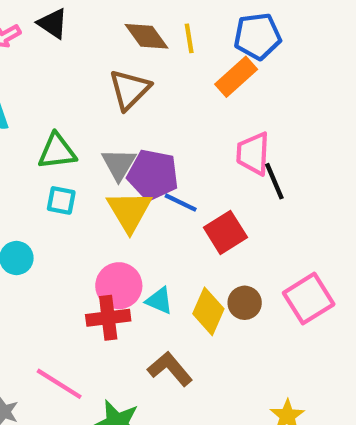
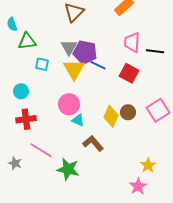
green triangle: (57, 151) -> (27, 41), moved
black line: (274, 181) -> (155, 51), moved, turned -60
red square: (225, 232) -> (129, 73), moved, turned -30
cyan triangle: (159, 301) -> (78, 120), moved
red cross: (108, 318) -> (26, 119), moved

